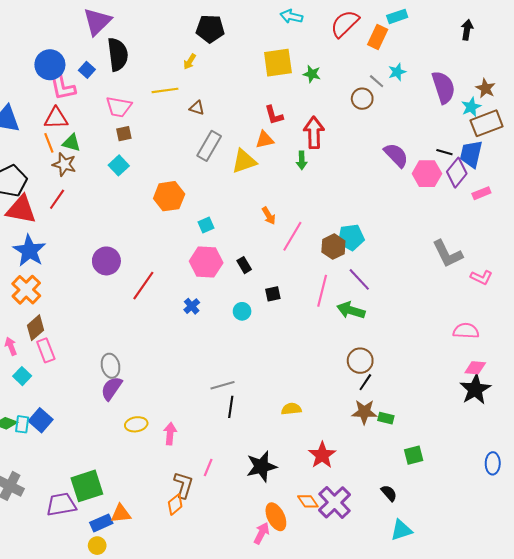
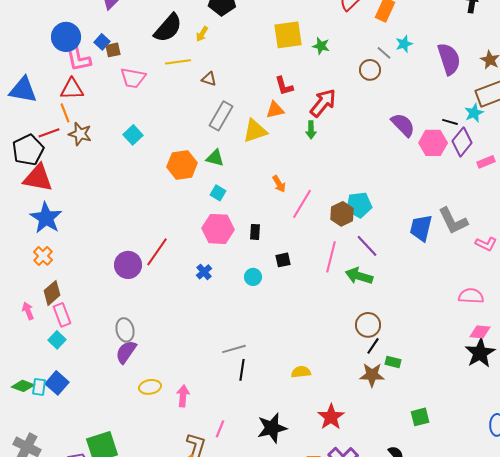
black semicircle: (118, 54) -> (168, 28), moved, turned 48
cyan star: (471, 107) -> (474, 113), moved
red arrow: (314, 133) -> (323, 103), turned 40
brown square: (124, 134) -> (113, 50), moved
green triangle: (71, 143) -> (215, 158), moved
blue trapezoid: (471, 154) -> (421, 228), moved
red line: (57, 199) -> (49, 133), moved, turned 35
cyan square: (206, 225) -> (218, 193), turned -35
purple circle: (106, 261) -> (128, 265), moved
black rectangle: (244, 265) -> (255, 232), turned 35
orange cross: (26, 290) -> (43, 256), size x0.7
cyan square: (22, 376) -> (57, 340), moved
green rectangle: (386, 418) -> (393, 362), moved

